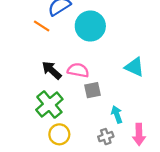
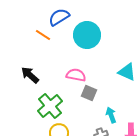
black arrow: (52, 70) -> (30, 75), moved
gray square: (93, 90) -> (89, 93), turned 35

